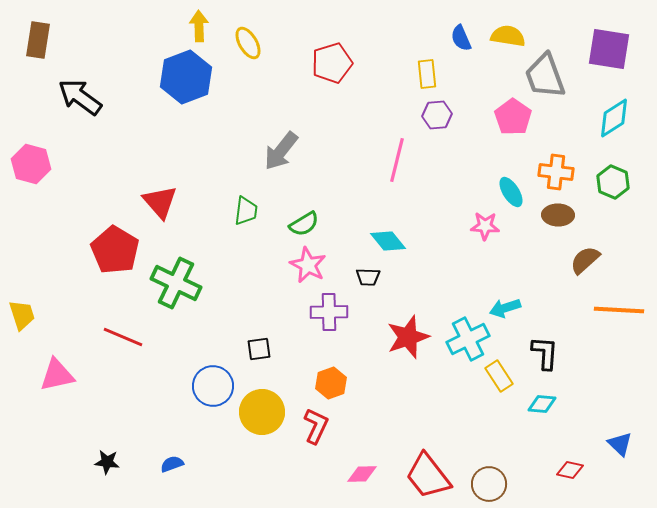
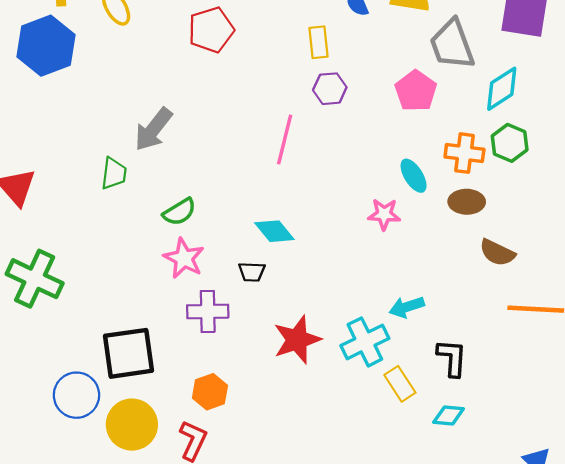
cyan diamond: (614, 118) -> (502, 89), moved
green hexagon: (613, 182) -> (510, 143), moved
green trapezoid: (246, 211) -> (114, 173), moved
brown semicircle: (585, 260) -> (497, 253), turned -112
black square: (259, 349) -> (129, 353), size x2.0

